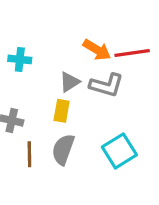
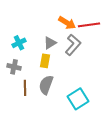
cyan cross: (20, 59) -> (19, 43), moved, turned -32
gray L-shape: (106, 85) -> (73, 45), turned -65
cyan square: (119, 151) -> (78, 99), moved

